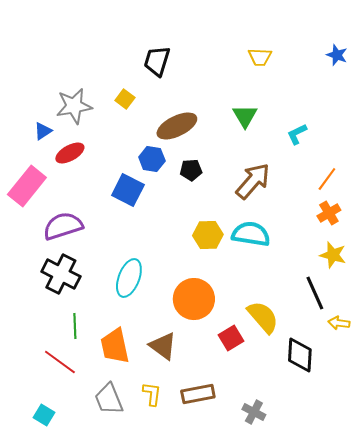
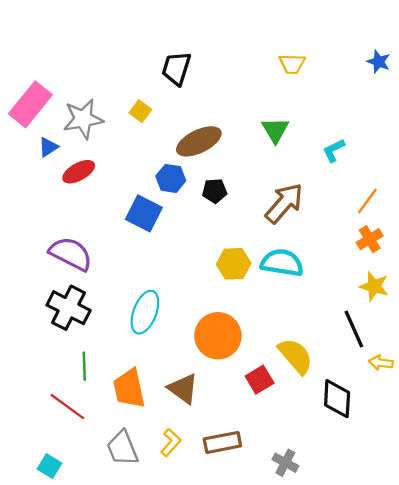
pink rectangle: (27, 186) -> (30, 104), moved
purple semicircle: (63, 226) -> (71, 254), turned 45
yellow L-shape: (152, 394) -> (171, 442), turned 35

